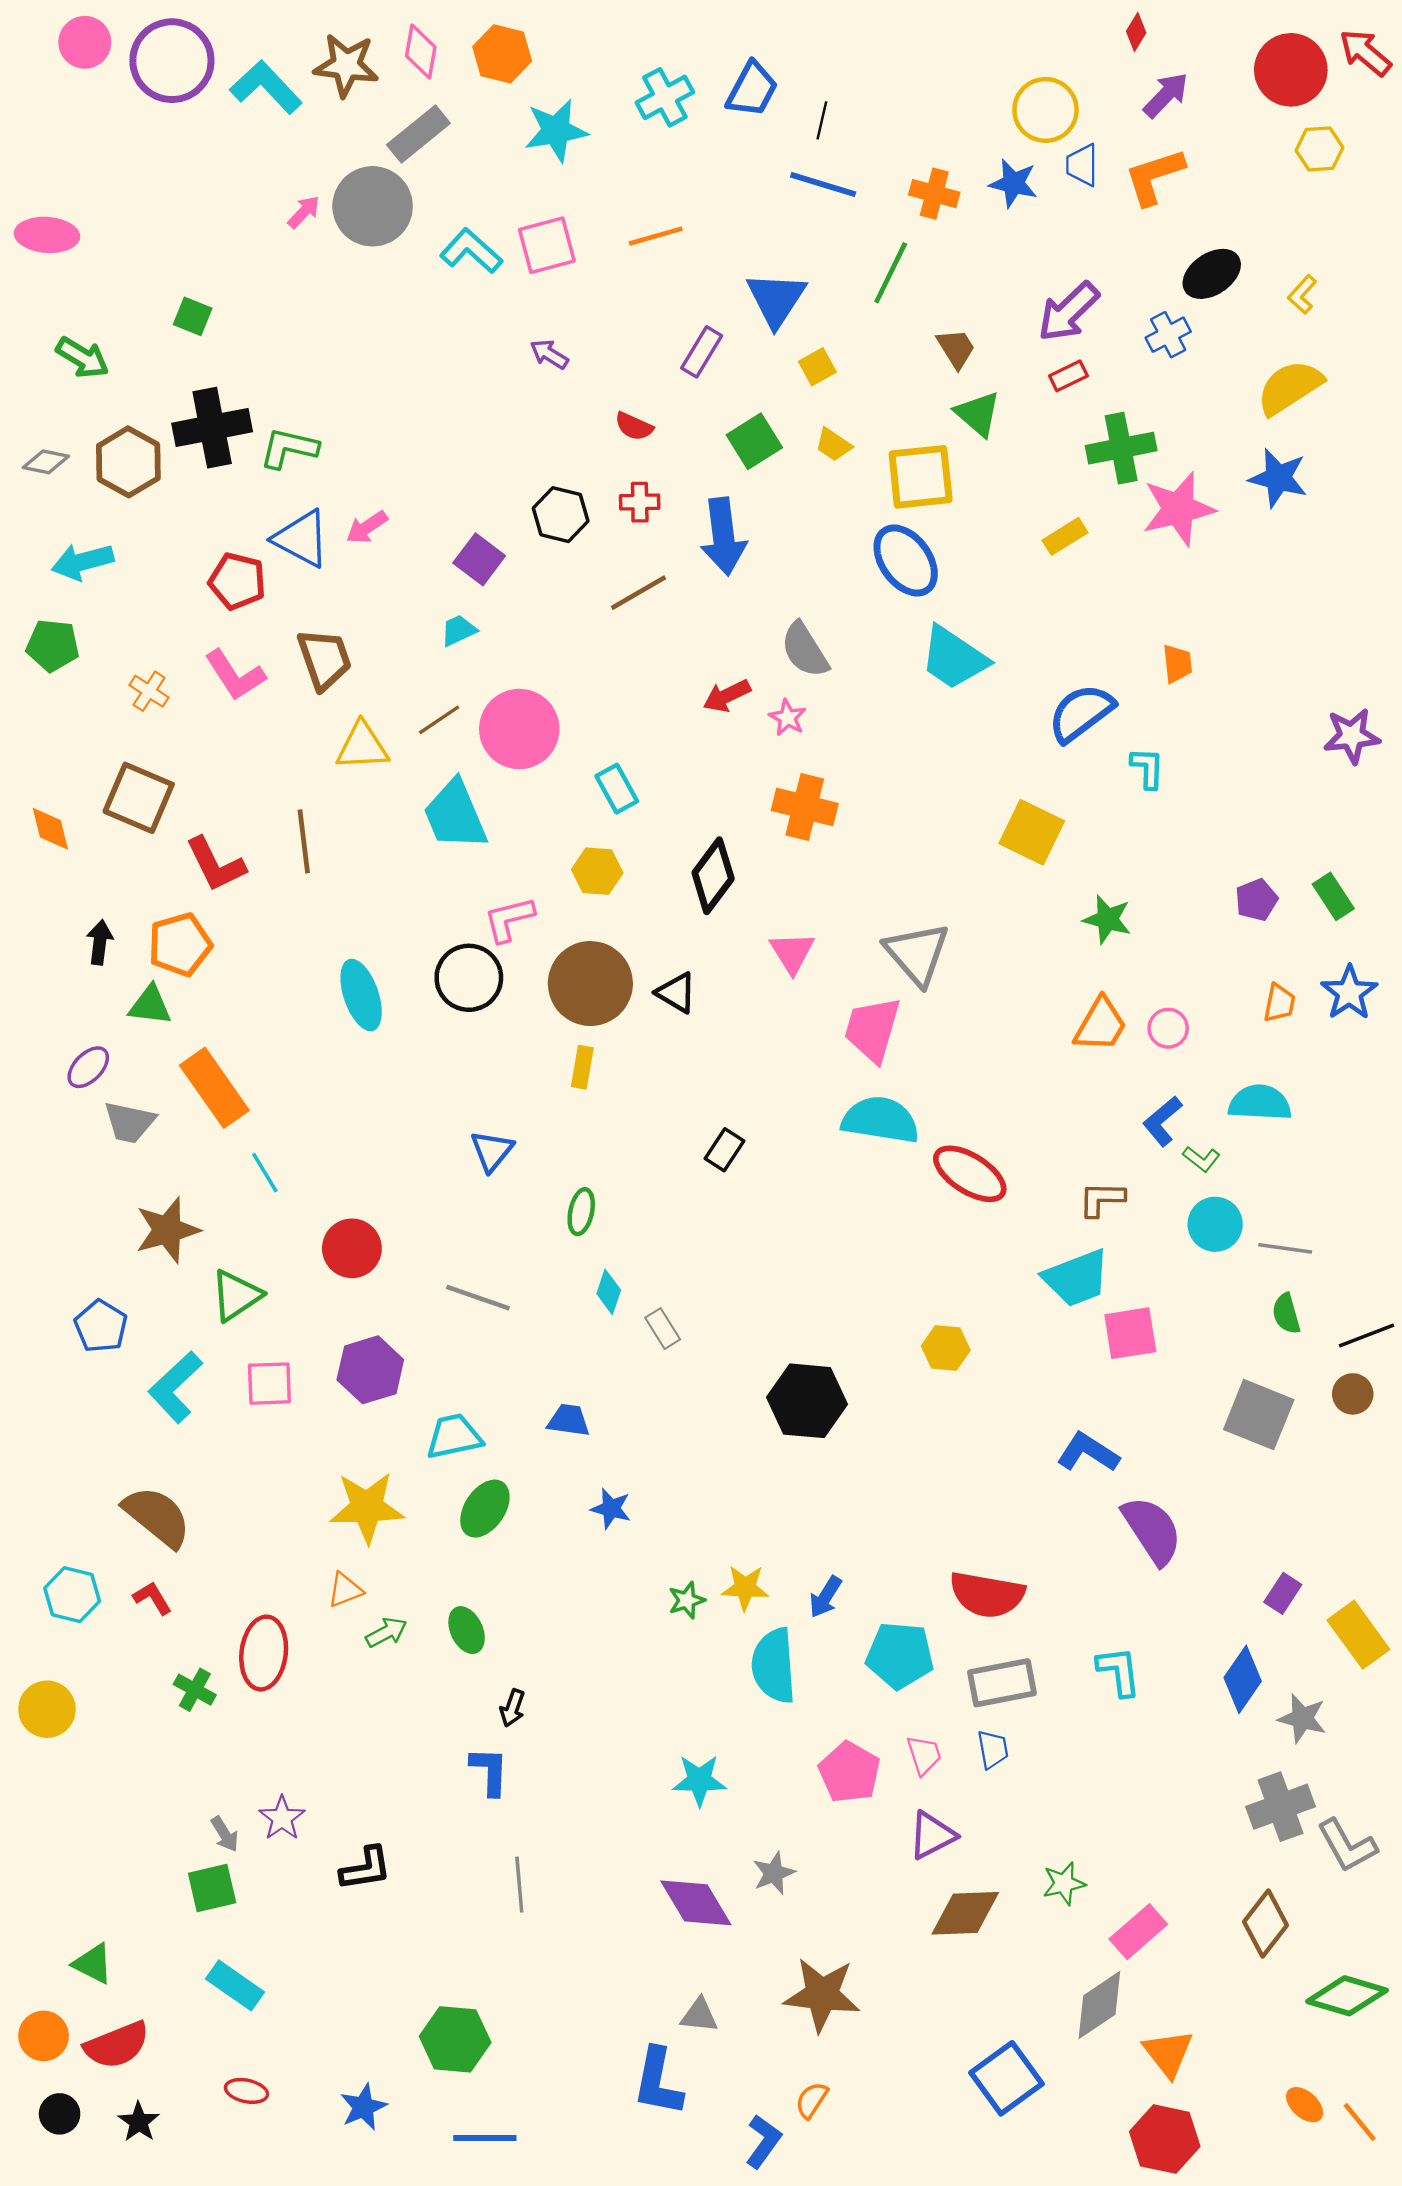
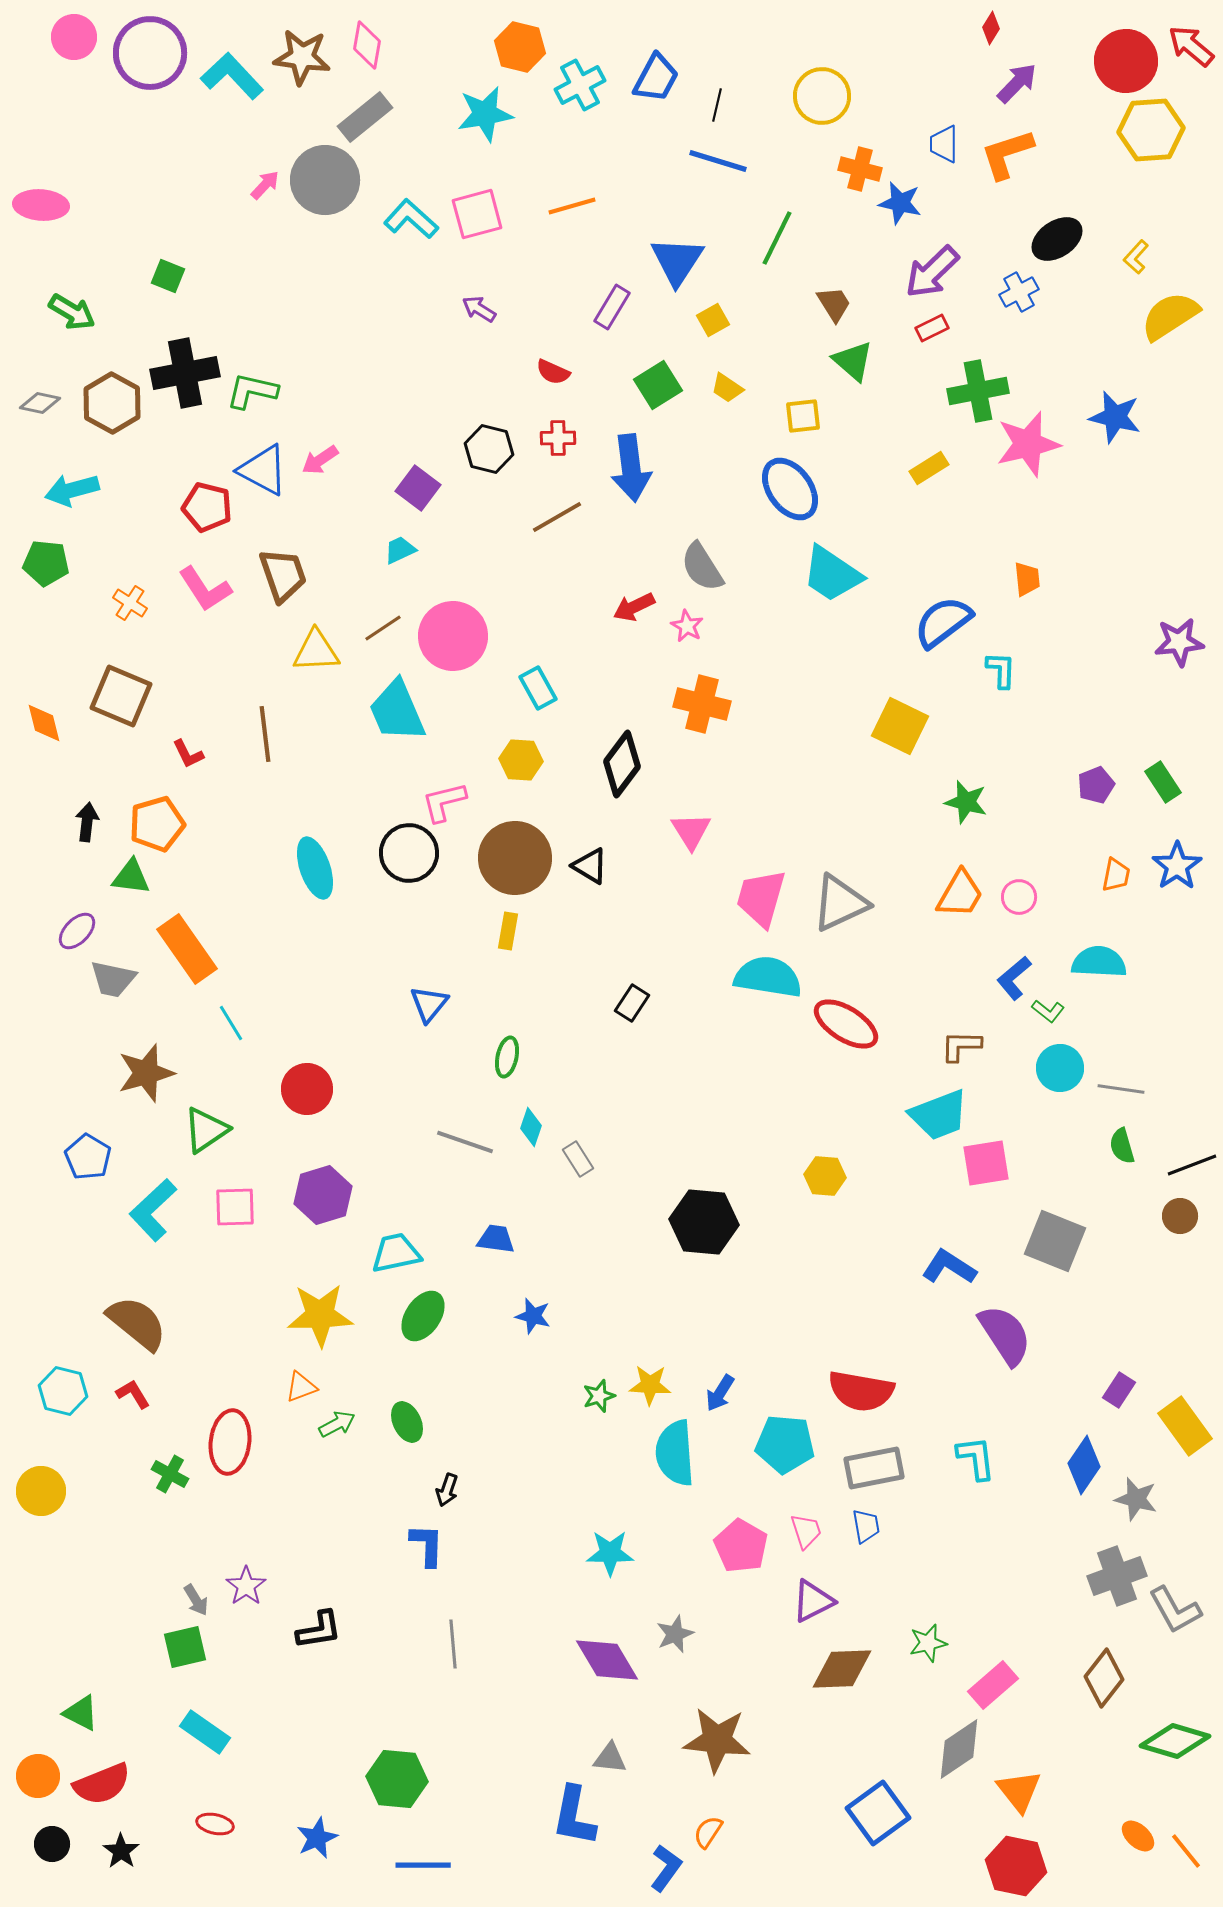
orange hexagon: (502, 54) -> (520, 47), moved
yellow circle: (1045, 110) -> (822, 96), moved
yellow hexagon: (1319, 149) -> (1151, 130), size x1.6
blue star: (1013, 183) -> (900, 203), moved
orange cross: (934, 194) -> (860, 169), moved
yellow semicircle: (1290, 387) -> (1170, 316), moved
yellow square: (921, 477) -> (803, 416), size x0.6
red L-shape: (215, 864) -> (188, 754), size x0.6
gray triangle: (917, 954) -> (840, 903), moved, turned 46
gray line: (478, 1298) -> (465, 1142), moved
gray square: (1259, 1415) -> (1055, 1241), moved

